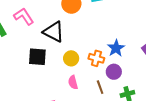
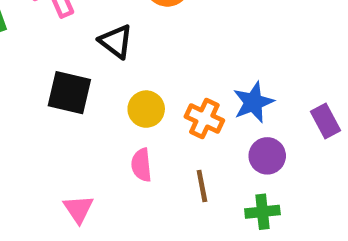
black triangle: (54, 32) -> (116, 41), size x0.7
purple circle: (114, 72) -> (267, 156), moved

